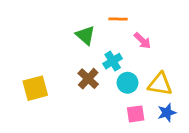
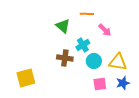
brown cross: (88, 79) -> (65, 58), turned -35
yellow square: (35, 88) -> (26, 78), moved

